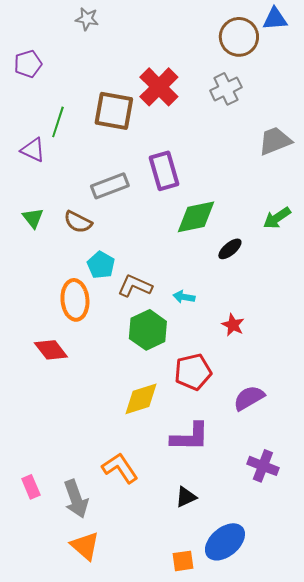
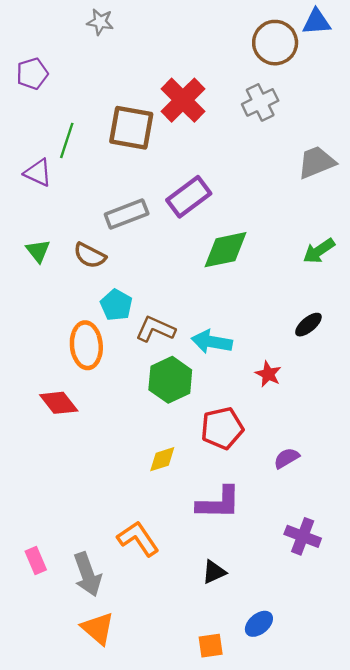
purple rectangle: (164, 171) -> (189, 197), turned 69
black ellipse: (230, 249) -> (308, 325), moved
cyan arrow: (184, 297) -> (212, 342), size x1.6
purple semicircle: (249, 398) -> (287, 458), size x0.7
yellow diamond: (141, 399) -> (162, 459), size x0.7
blue ellipse: (225, 542) -> (259, 624), size x0.6

